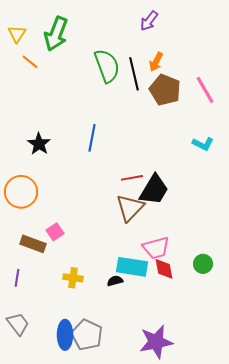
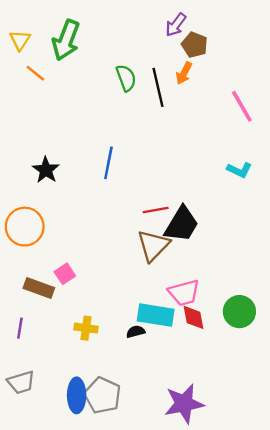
green semicircle: (107, 66) -> (126, 78), size x0.7
brown pentagon: (165, 90) -> (195, 45), moved, size x0.7
green circle: (203, 264) -> (239, 312), size x1.4
gray trapezoid: (18, 324) -> (21, 382), turned 110

